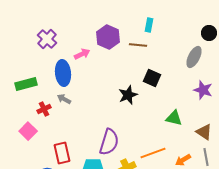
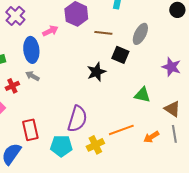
brown line: (138, 45) -> (103, 33), moved
gray ellipse: (194, 57) -> (140, 34), moved

